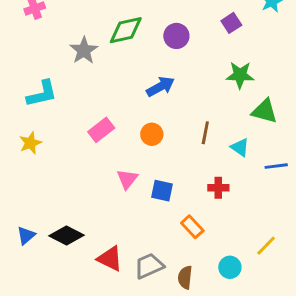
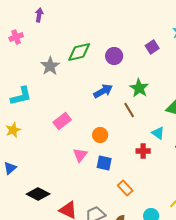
green star: (240, 75) -> (139, 88), moved, turned 30
brown line: (205, 133) -> (129, 110), moved, turned -42
orange circle: (152, 134) -> (100, 135), moved
red cross: (218, 188) -> (143, 151), moved
blue triangle: (26, 235) -> (10, 168), moved

